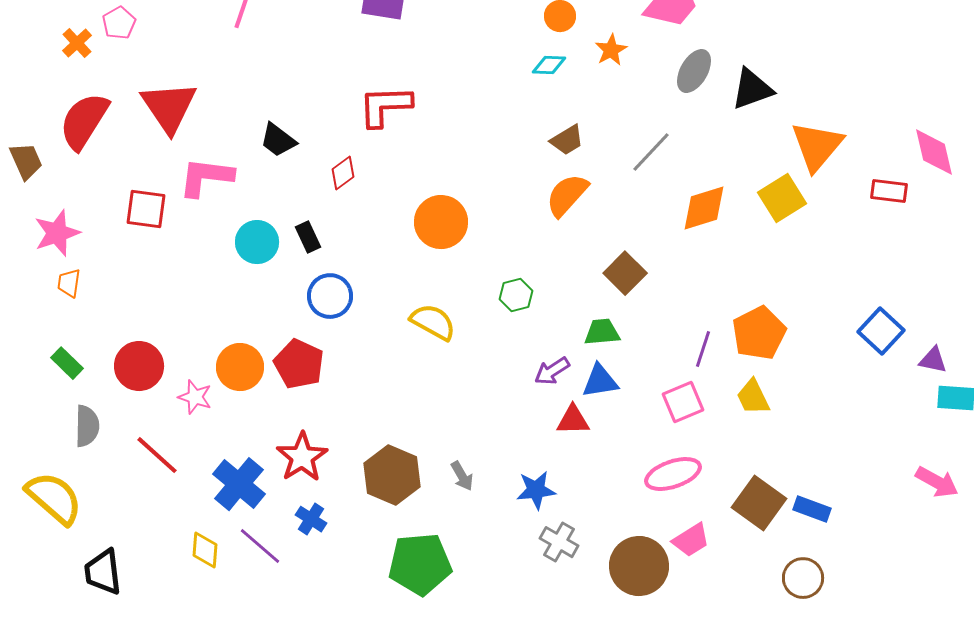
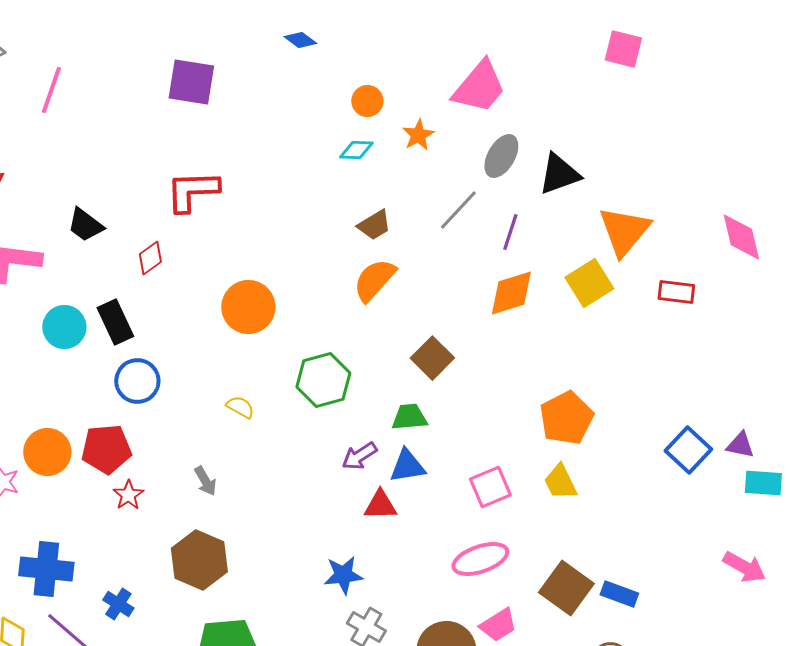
gray line: (651, 152) -> (458, 210), moved
red rectangle: (889, 191) -> (676, 292), moved
black rectangle: (308, 237) -> (115, 322), size x1.4
green hexagon: (516, 295) -> (323, 380), size x1.6
yellow semicircle: (433, 322) -> (240, 407), size x0.6
blue square: (881, 331) -> (688, 450), moved
purple line: (703, 349) -> (510, 232), moved
red pentagon: (299, 364) -> (106, 449), turned -30
red star: (302, 457) -> (128, 495), moved, size x0.6
gray arrow: (462, 476) -> (205, 481), moved
blue cross: (239, 484) -> (46, 569), turned -34

